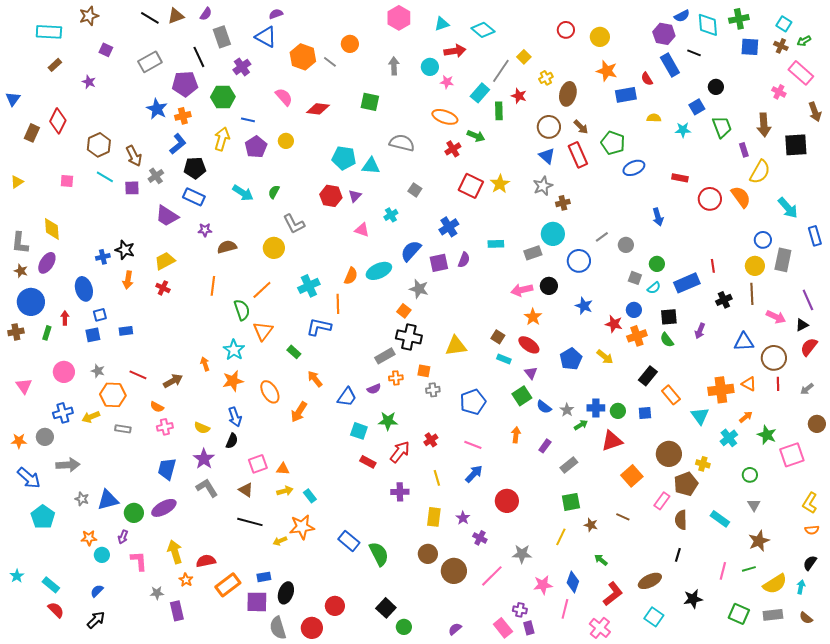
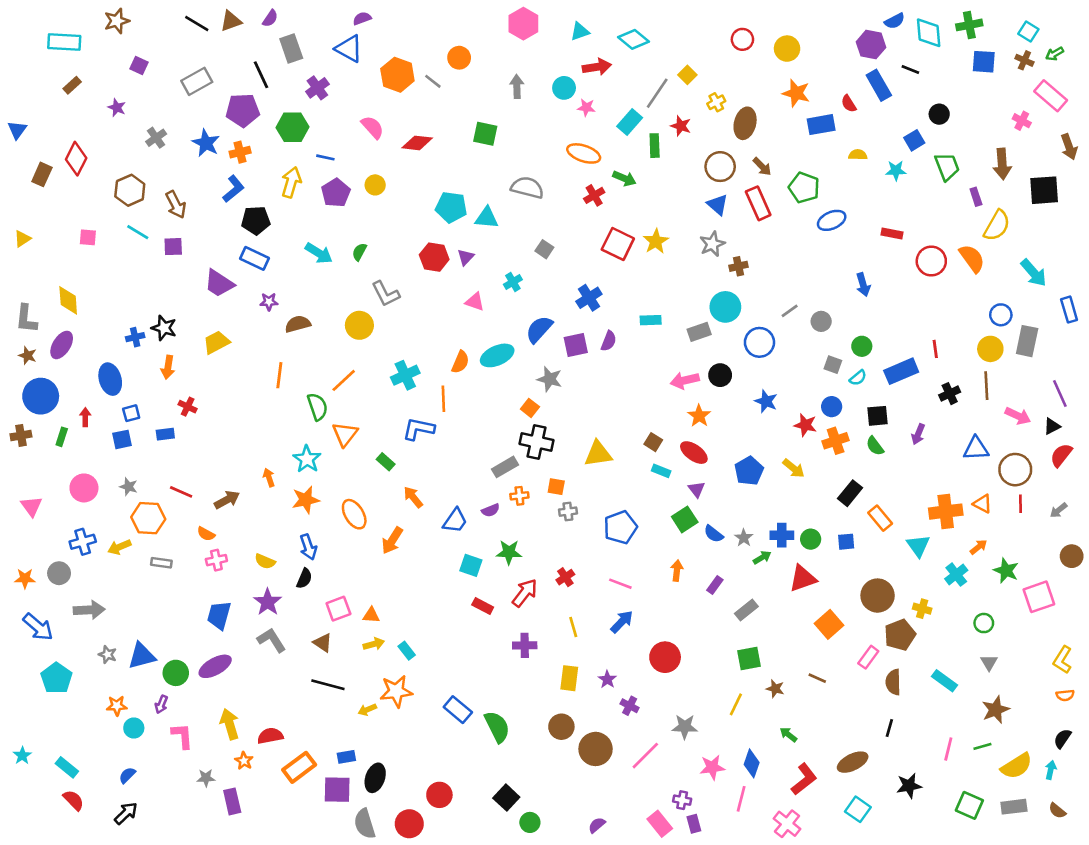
gray cross: (156, 176) -> (156, 138), moved
red cross: (163, 288) -> (188, 407), moved

